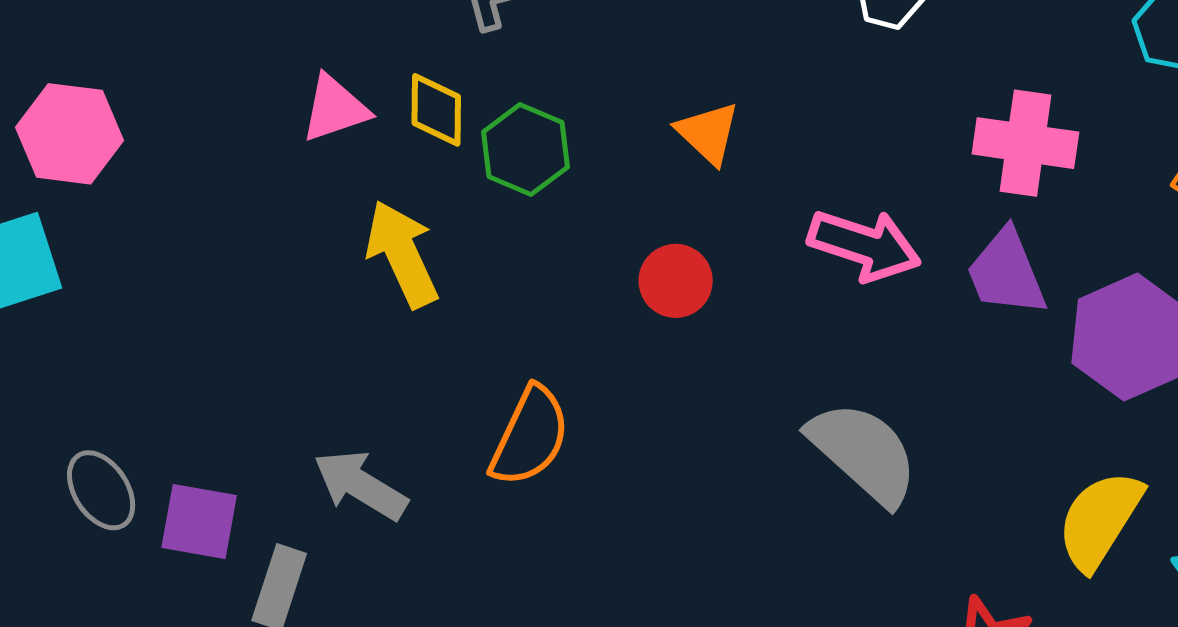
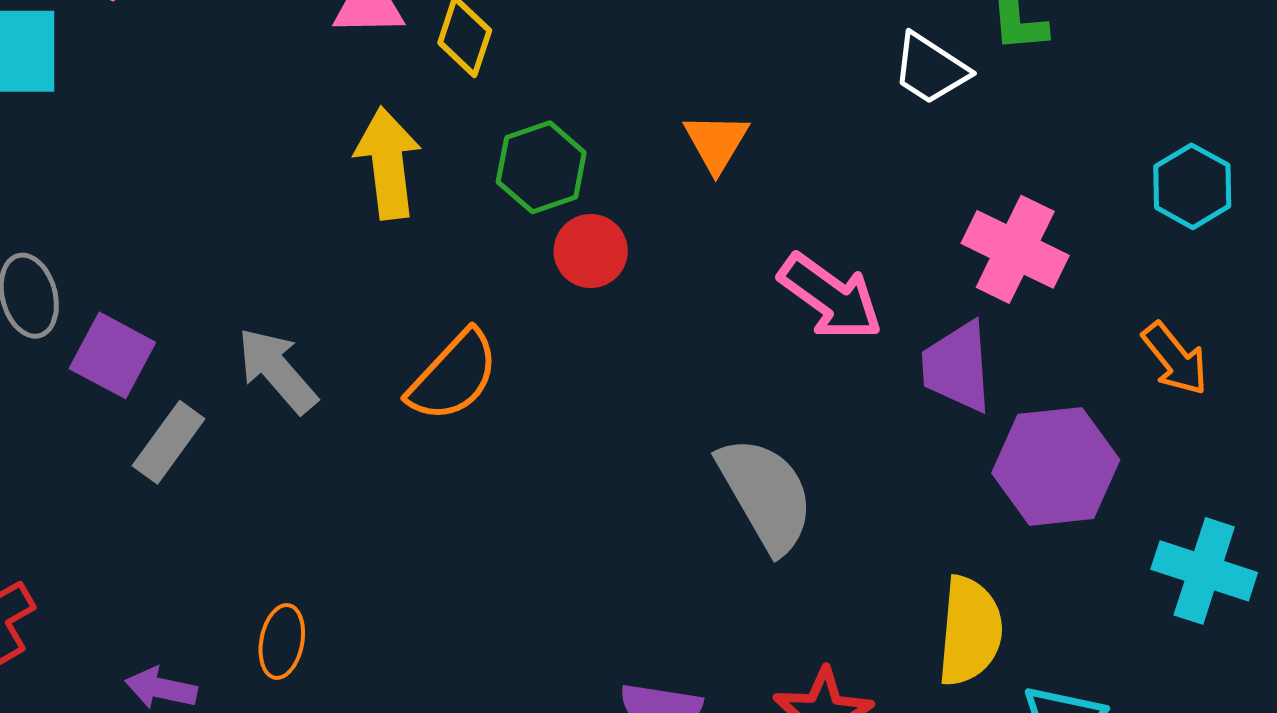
green hexagon: (525, 150) -> (541, 167), moved
red circle: (676, 281) -> (591, 251), moved
yellow semicircle: (1100, 520) -> (970, 631), turned 135

